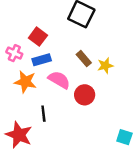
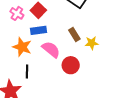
pink cross: (14, 53) -> (17, 13), moved
black line: (43, 114) -> (27, 72), moved

